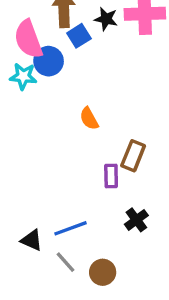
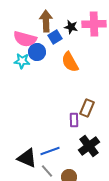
pink semicircle: (28, 39) -> (25, 39), turned -55
orange semicircle: (89, 119) -> (70, 62), moved, size x1.5
black cross: (136, 220) -> (89, 146), size x1.5
black triangle: (32, 240) -> (27, 158), size x1.5

